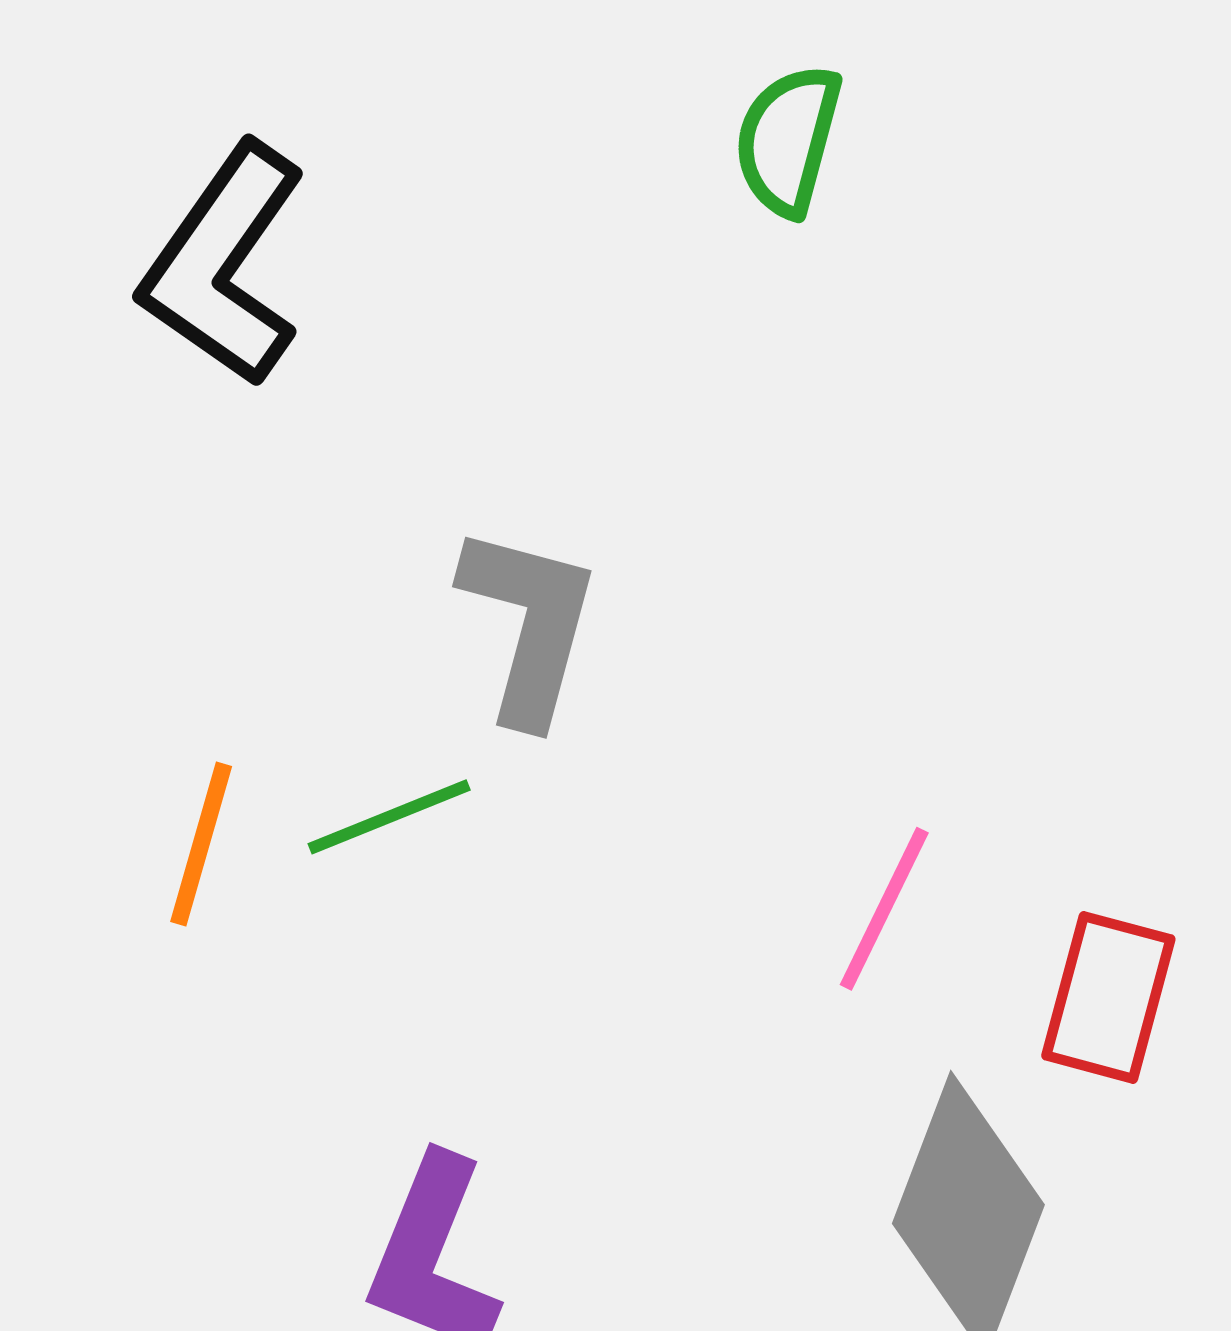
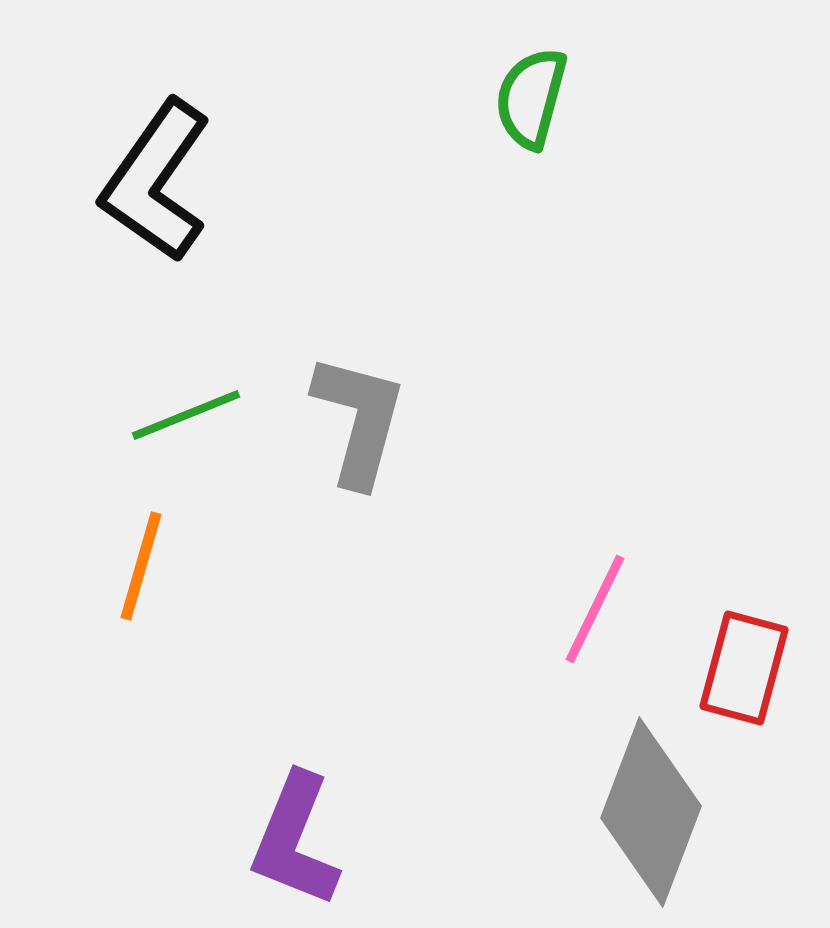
green line: (389, 817) -> (186, 415), moved

